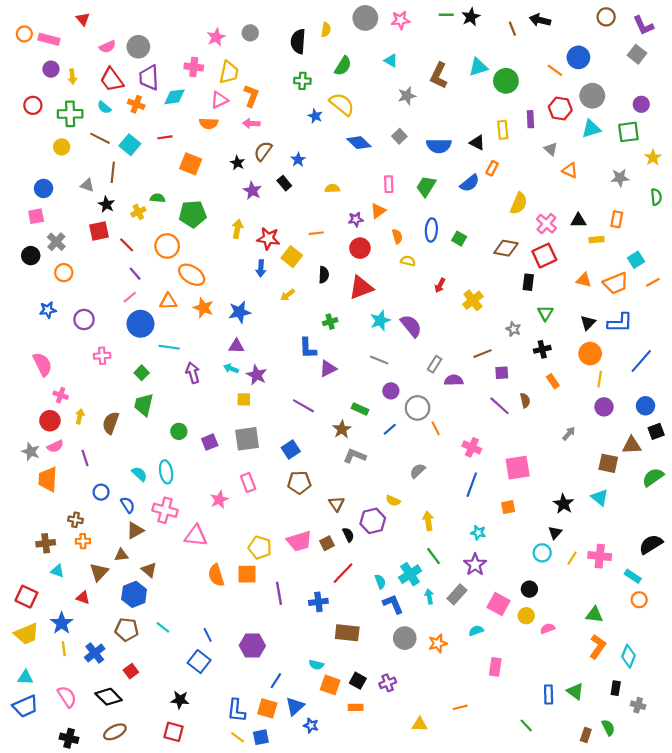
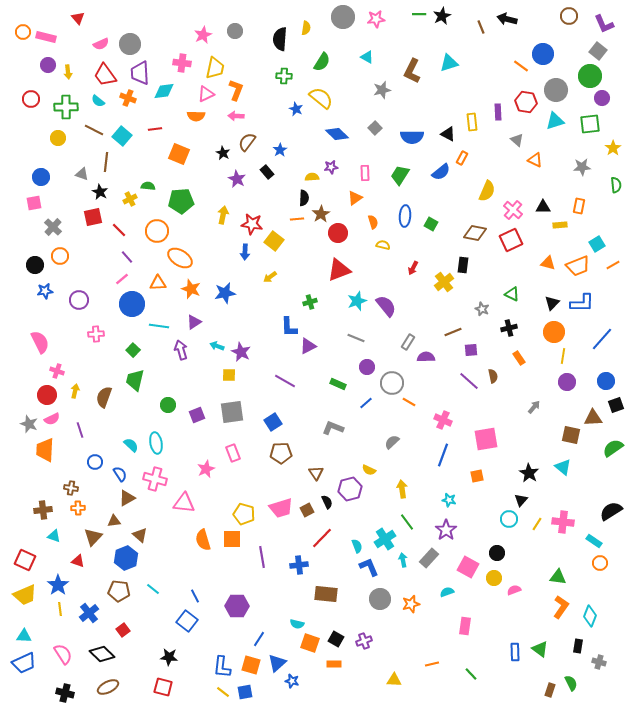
green circle: (506, 81) -> (590, 76), moved
purple star: (356, 219) -> (331, 167), moved
black circle: (31, 256) -> (35, 265), moved
black semicircle: (324, 275) -> (304, 198), moved
black rectangle: (528, 282) -> (463, 265), moved
green triangle: (545, 313) -> (512, 294), turned -35
purple triangle: (236, 346) -> (194, 322), moved, turned -35
orange line: (436, 428) -> (409, 402), turned -32
brown star: (342, 429) -> (321, 214), moved
green line: (526, 725) -> (471, 674), moved

